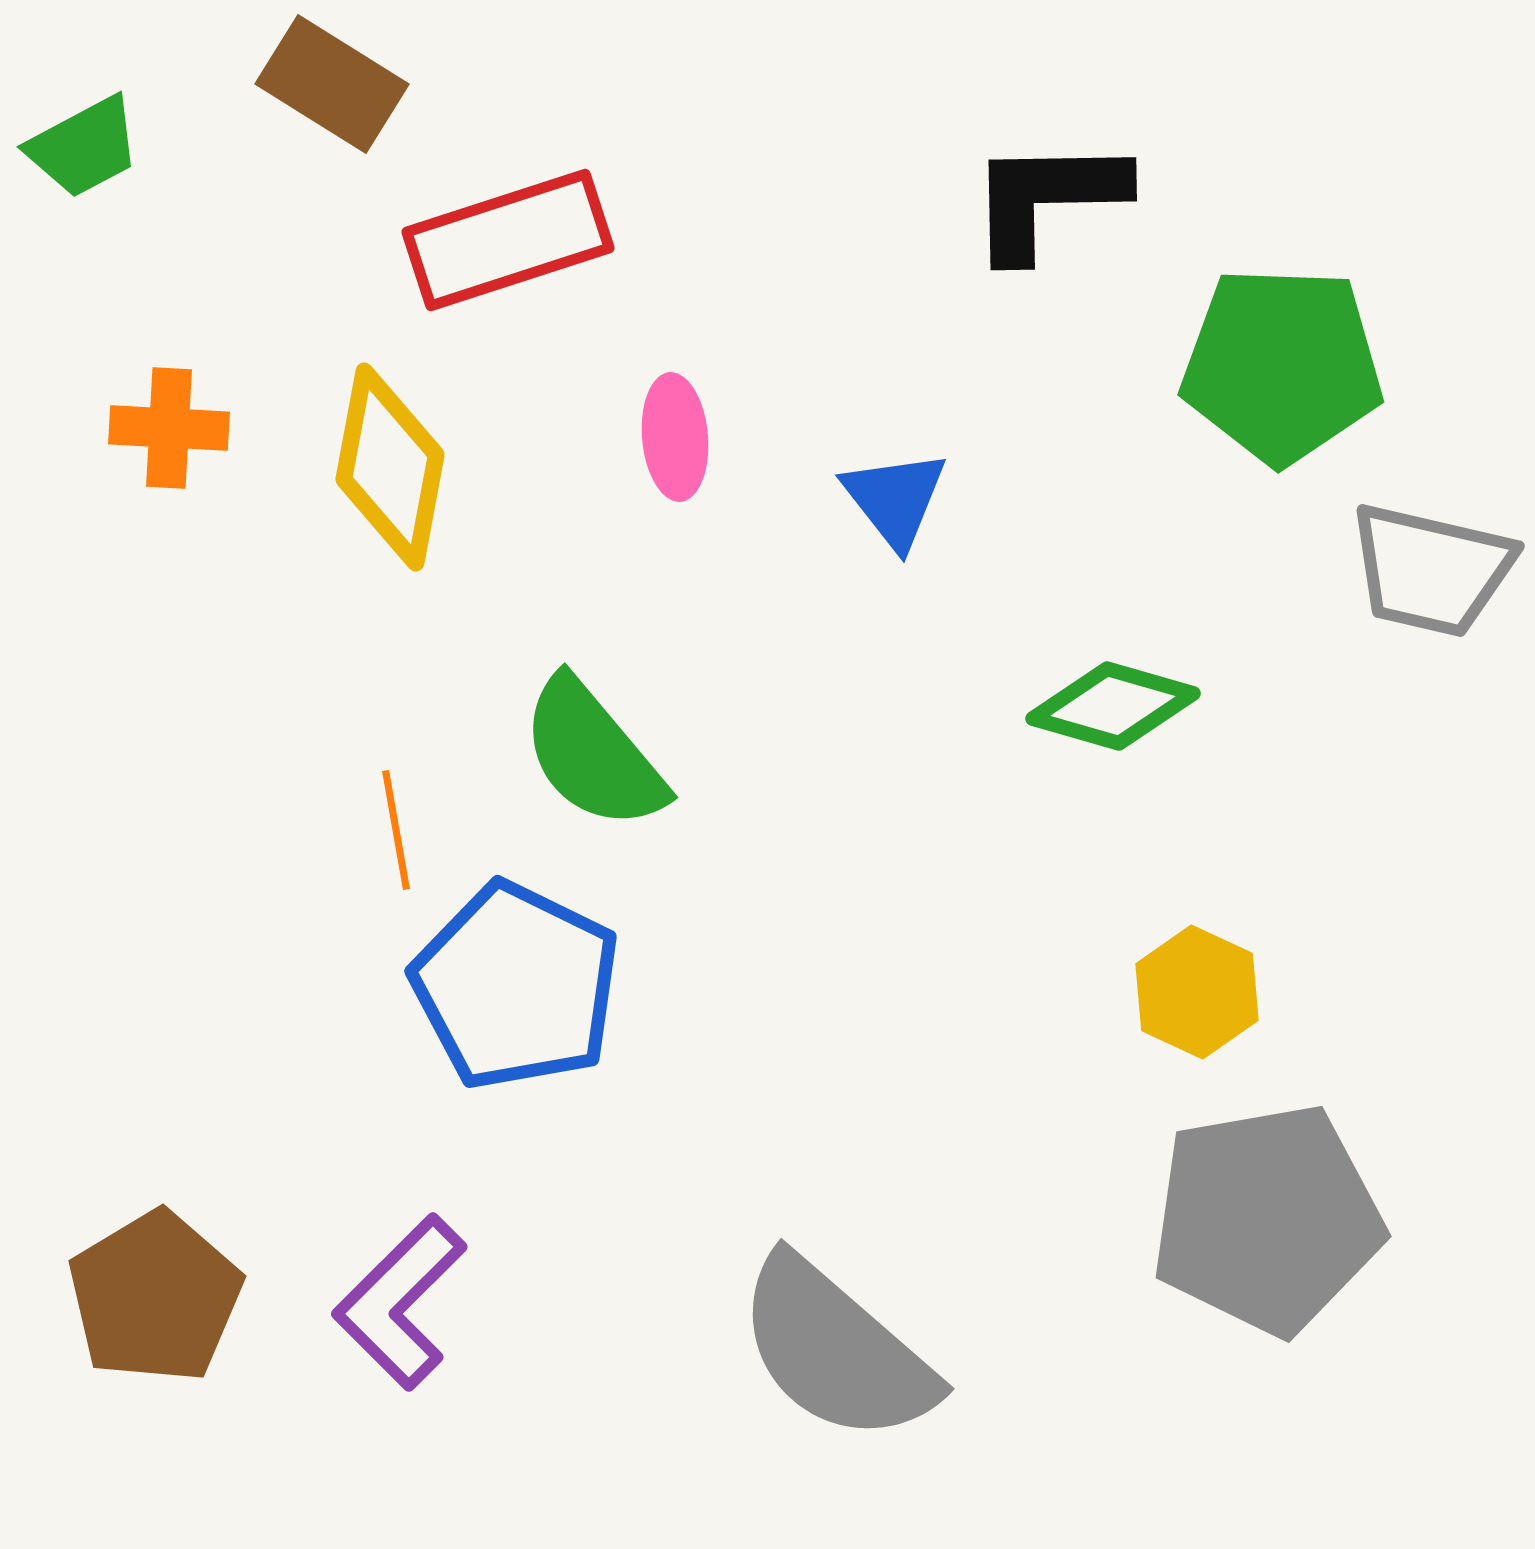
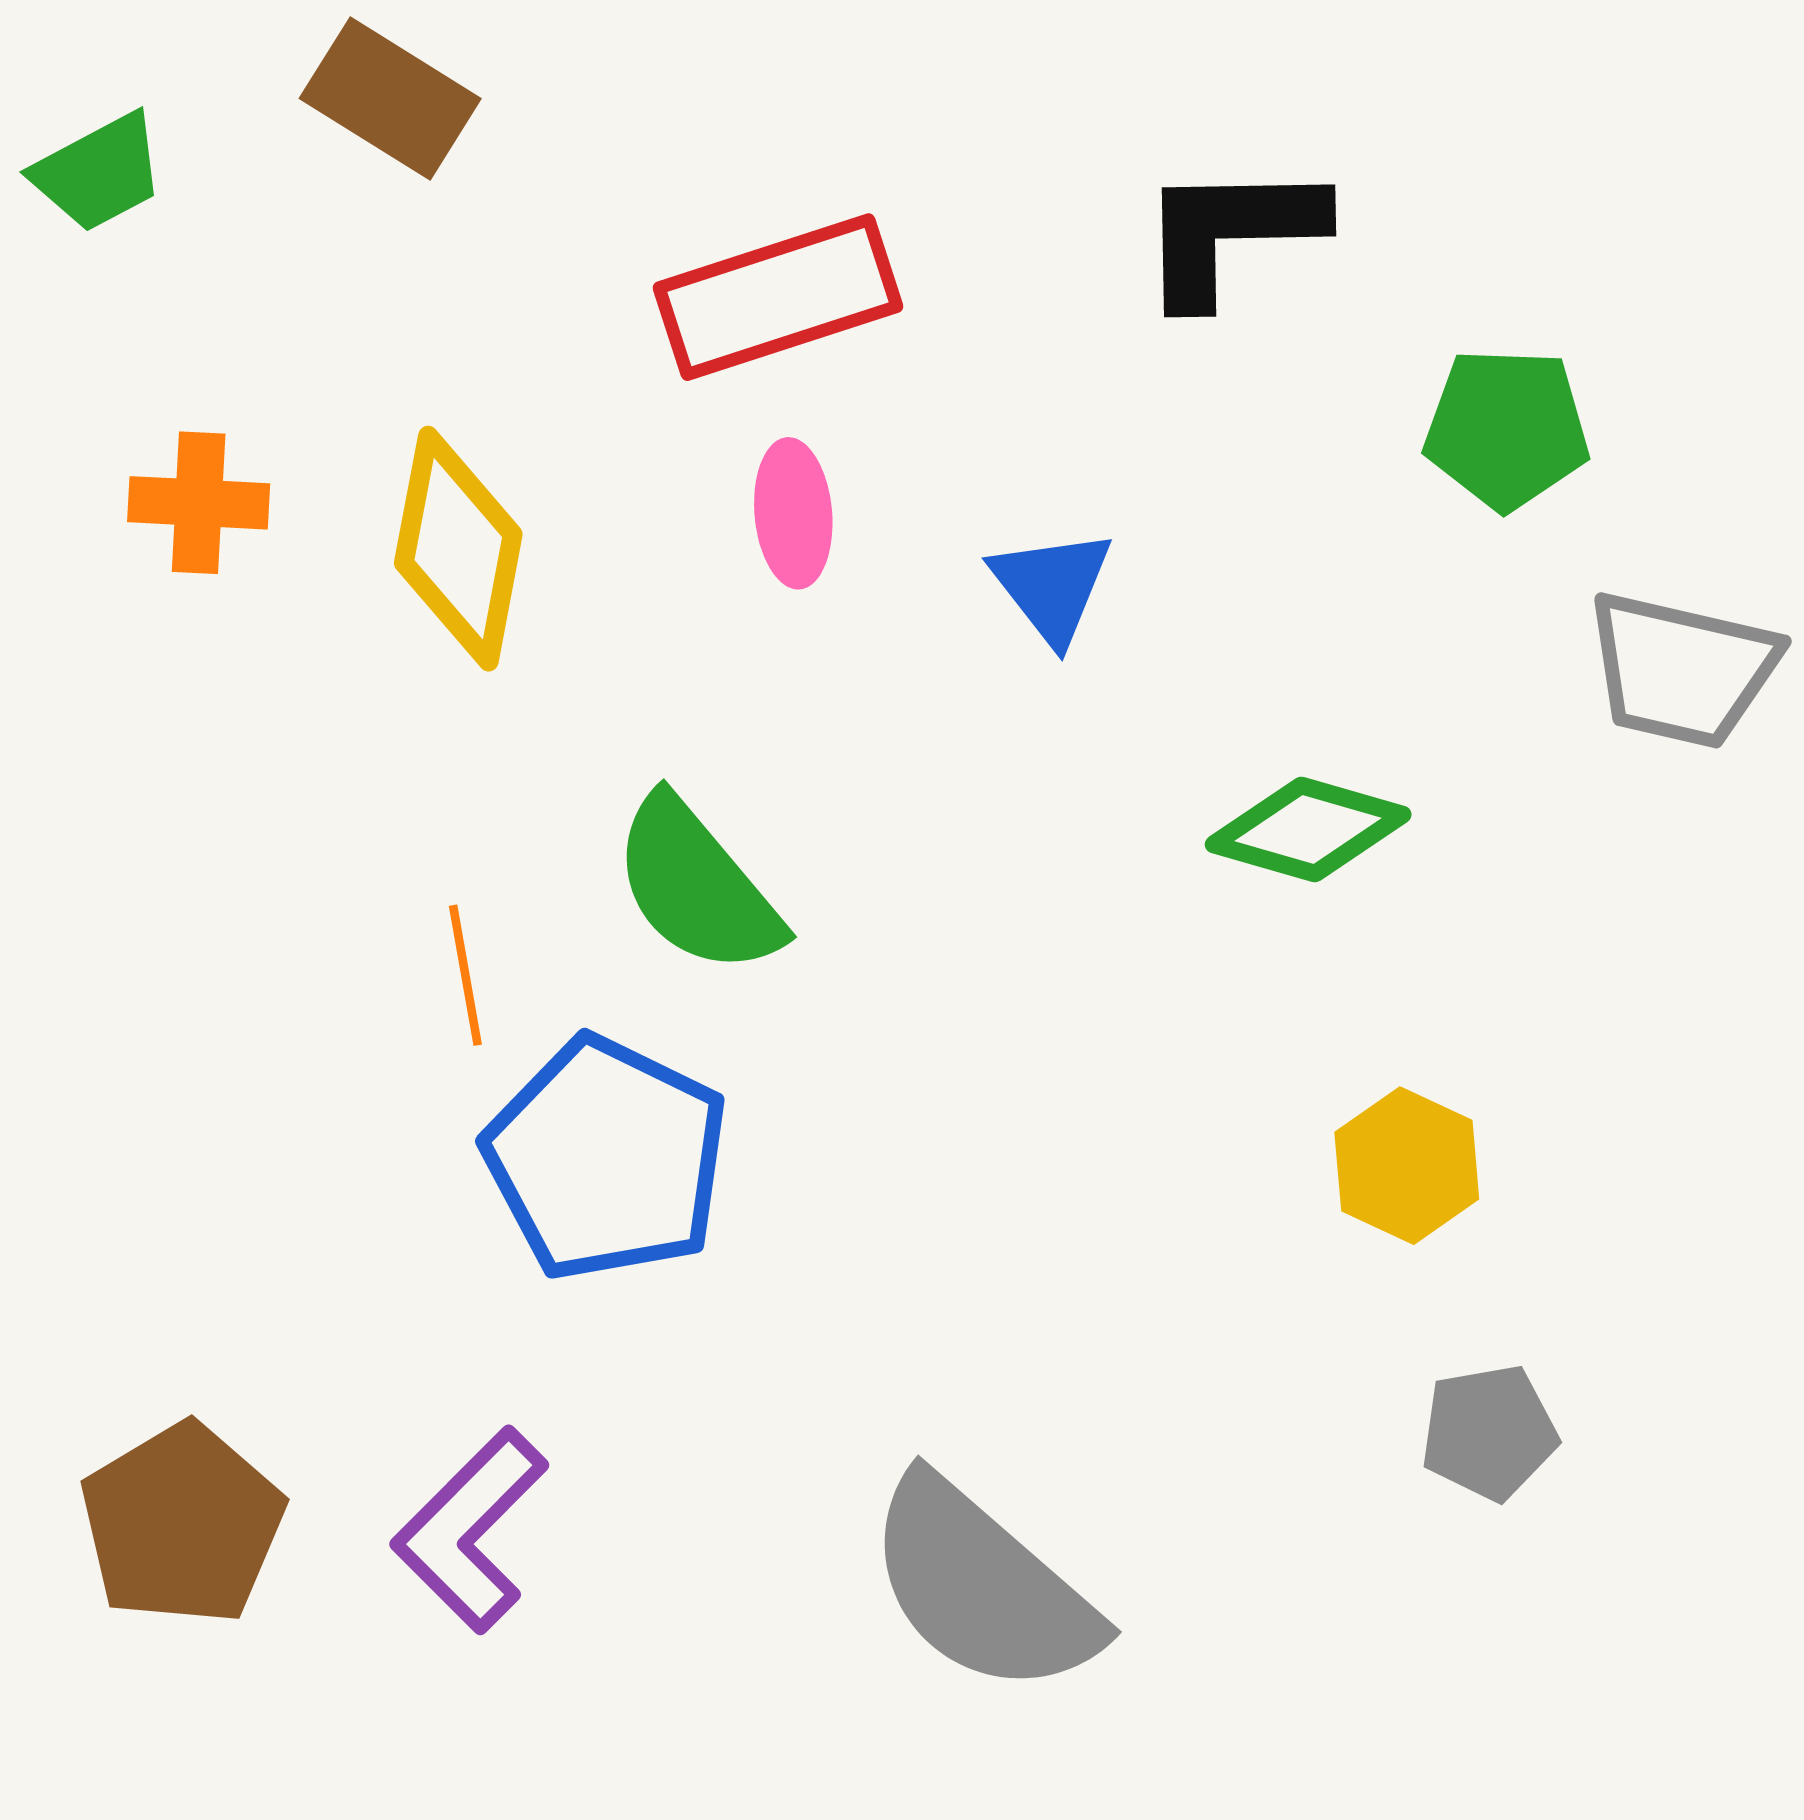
red rectangle: (508, 240) -> (778, 297), moved
green pentagon: (1282, 365) -> (1507, 429), size x0.7
gray pentagon: (1267, 1219) -> (1489, 1432), size x0.5

